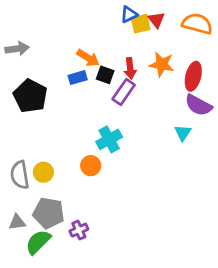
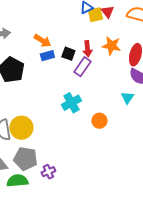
orange arrow: (88, 58) -> (42, 41), moved
orange circle: (91, 166) -> (99, 121), moved
yellow circle: (43, 172) -> (21, 128), size x1.5
green semicircle: (38, 242) -> (17, 181), turned 40

